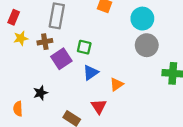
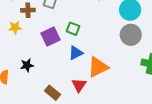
yellow star: (21, 38) -> (15, 28), moved
brown cross: (45, 42) -> (28, 10), moved
orange triangle: (116, 84) -> (98, 67), size x1.6

